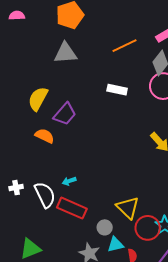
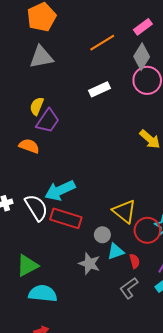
white rectangle: (117, 90) -> (99, 89), turned -30
yellow semicircle: (38, 99) -> (37, 106), moved, size x0.7
cyan arrow: (69, 181) -> (60, 190), size x2.0

